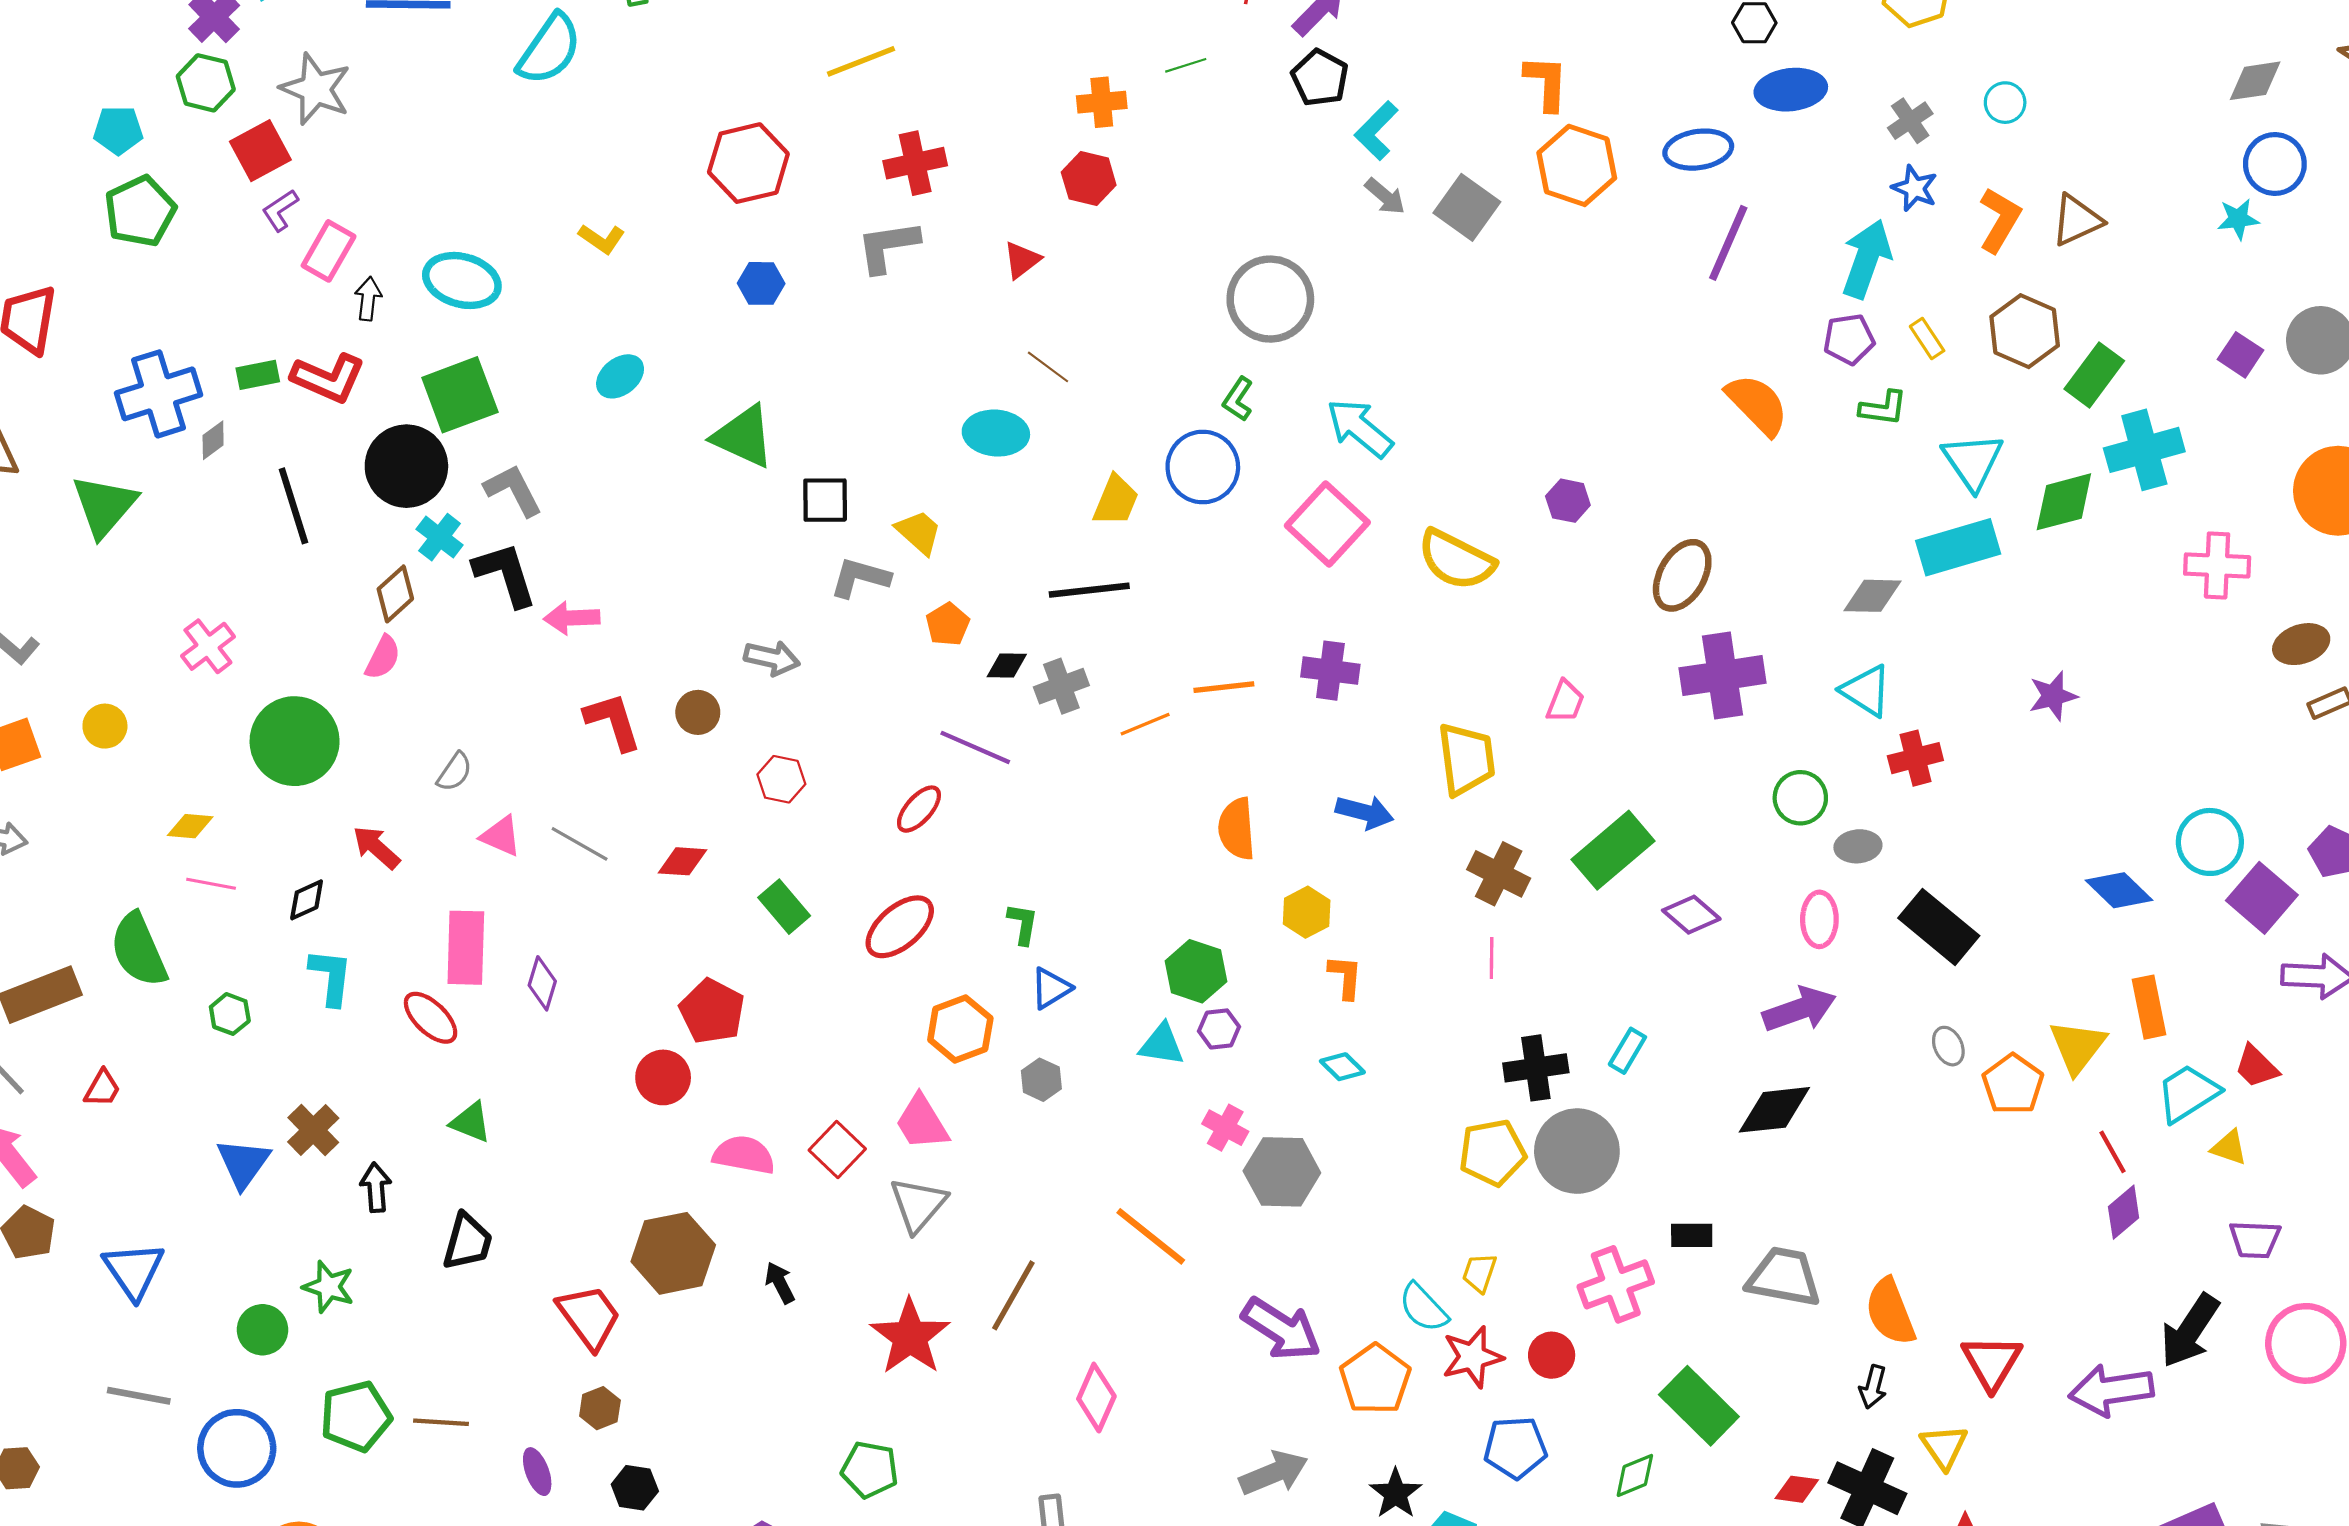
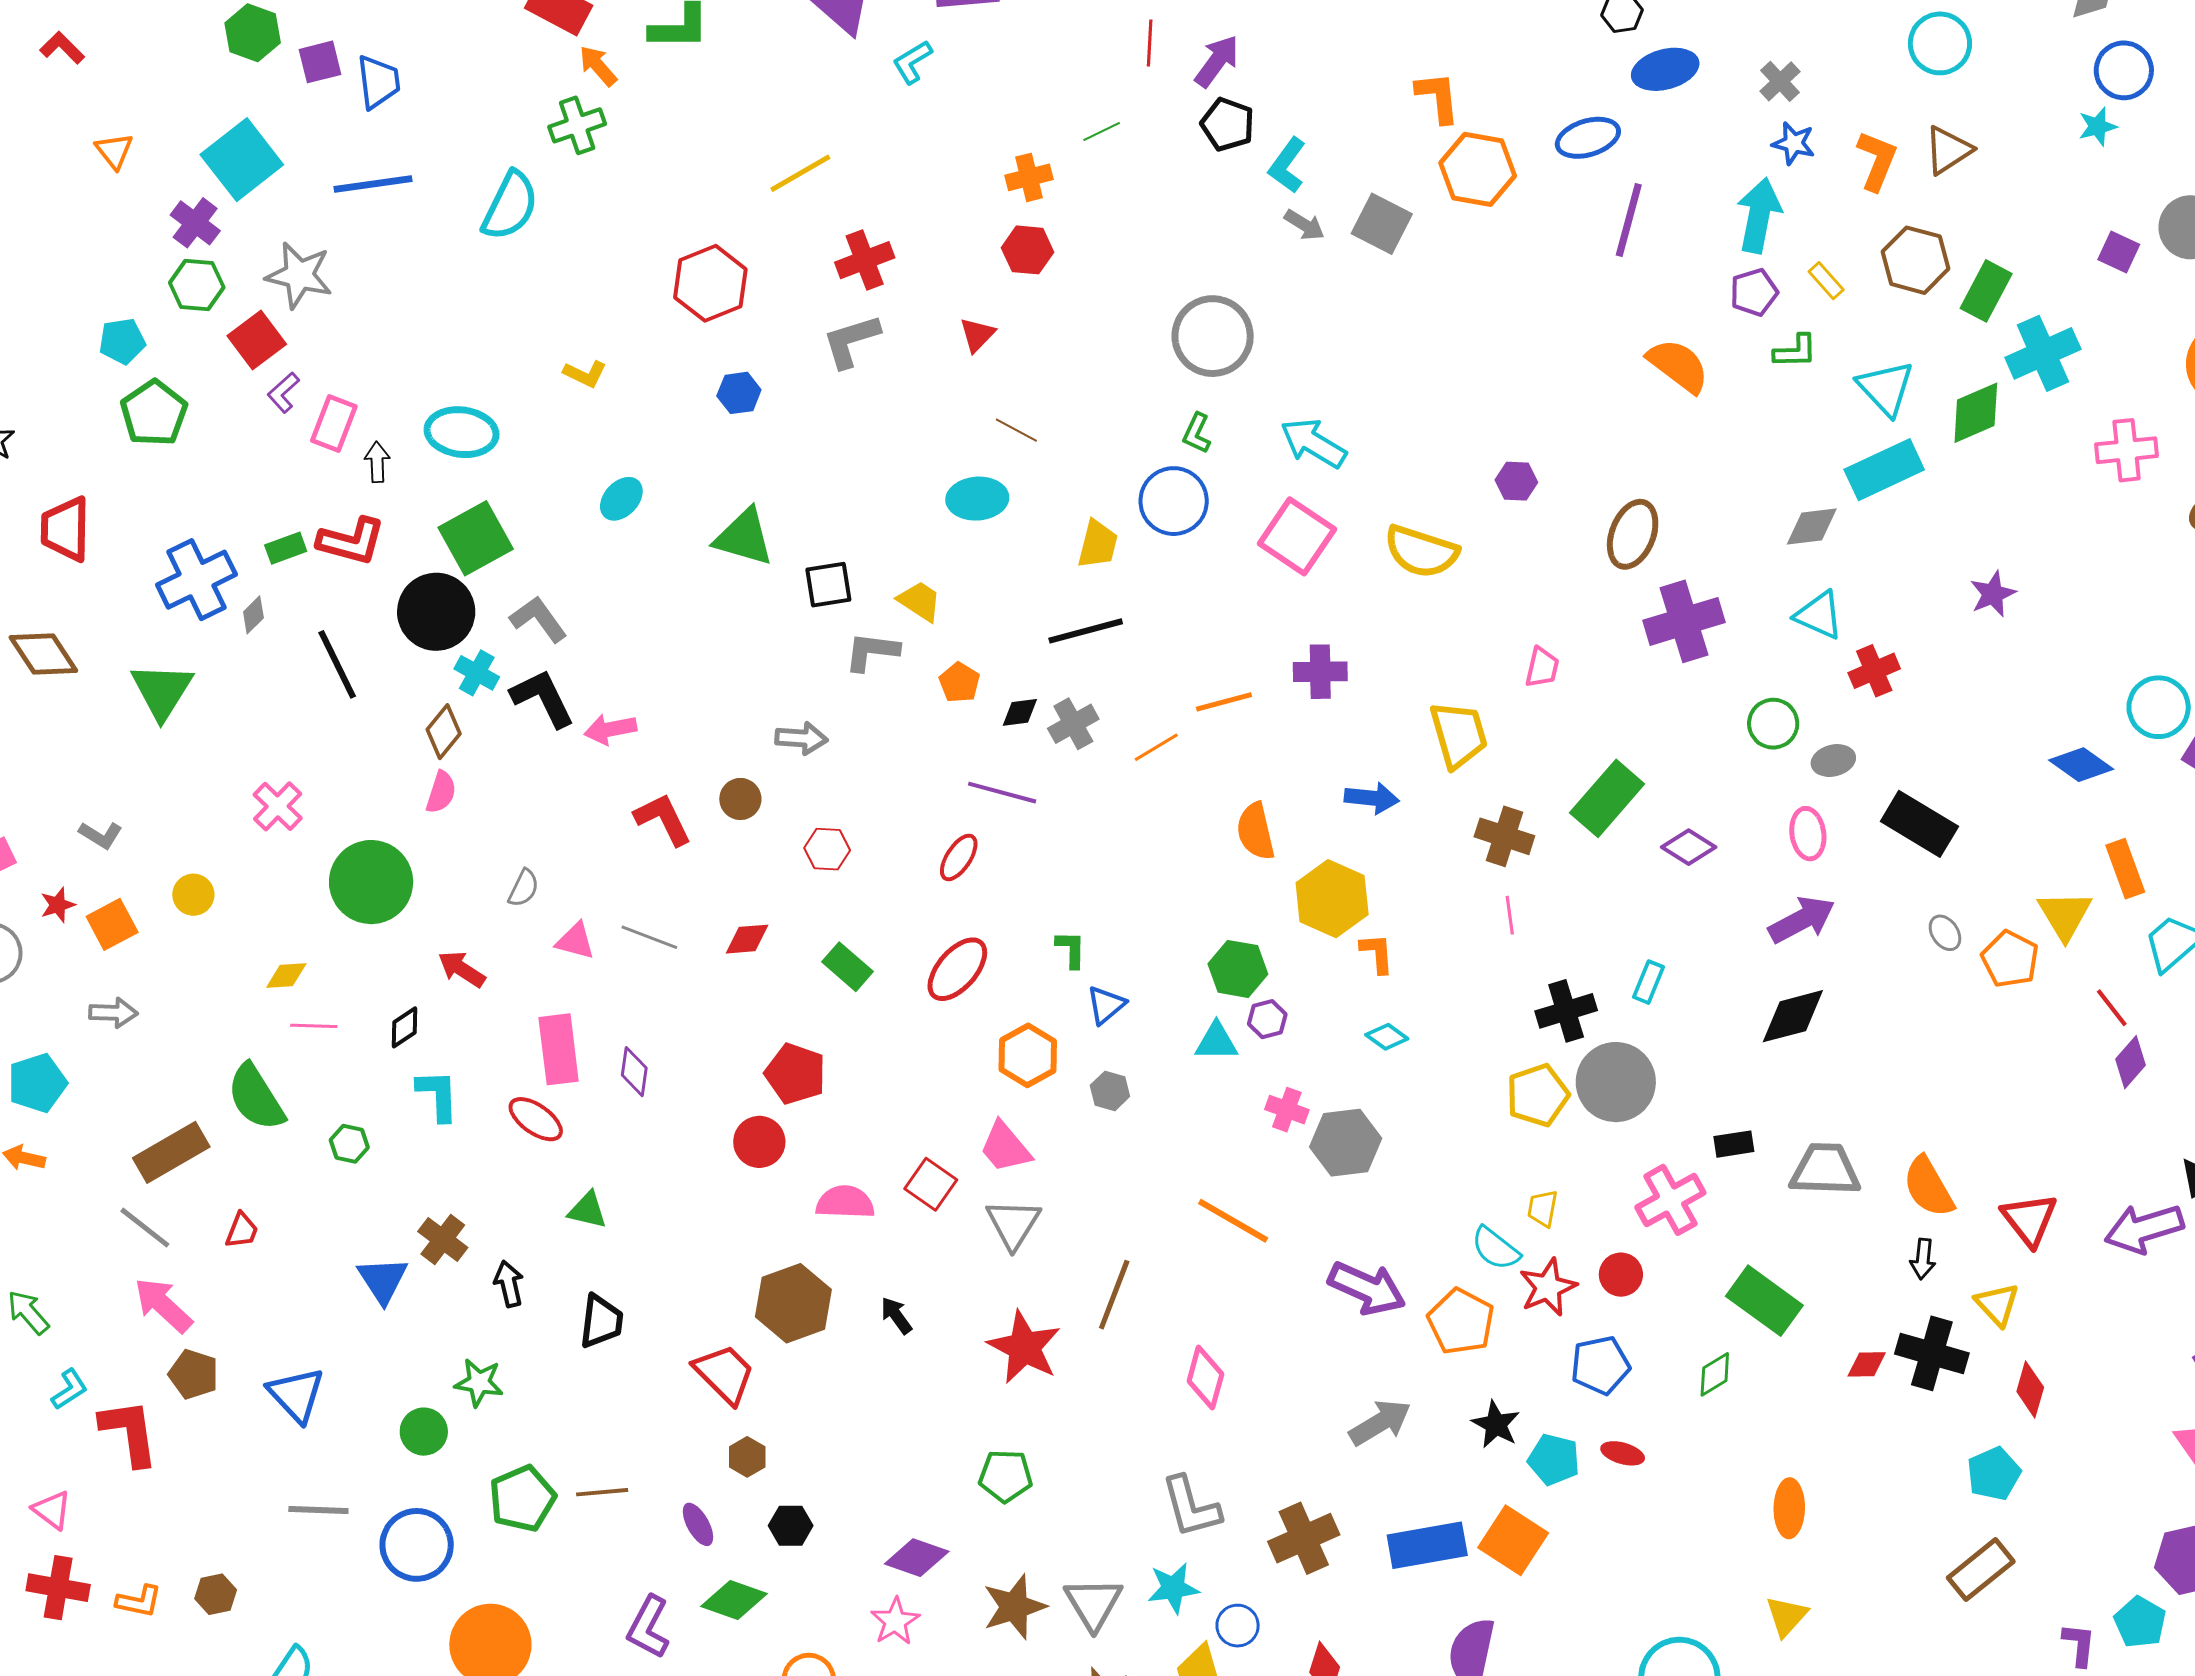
cyan circle: (2005, 103) -> (1940, 43), moved, size x1.6
yellow hexagon: (1307, 912) -> (1332, 899), size x1.6

